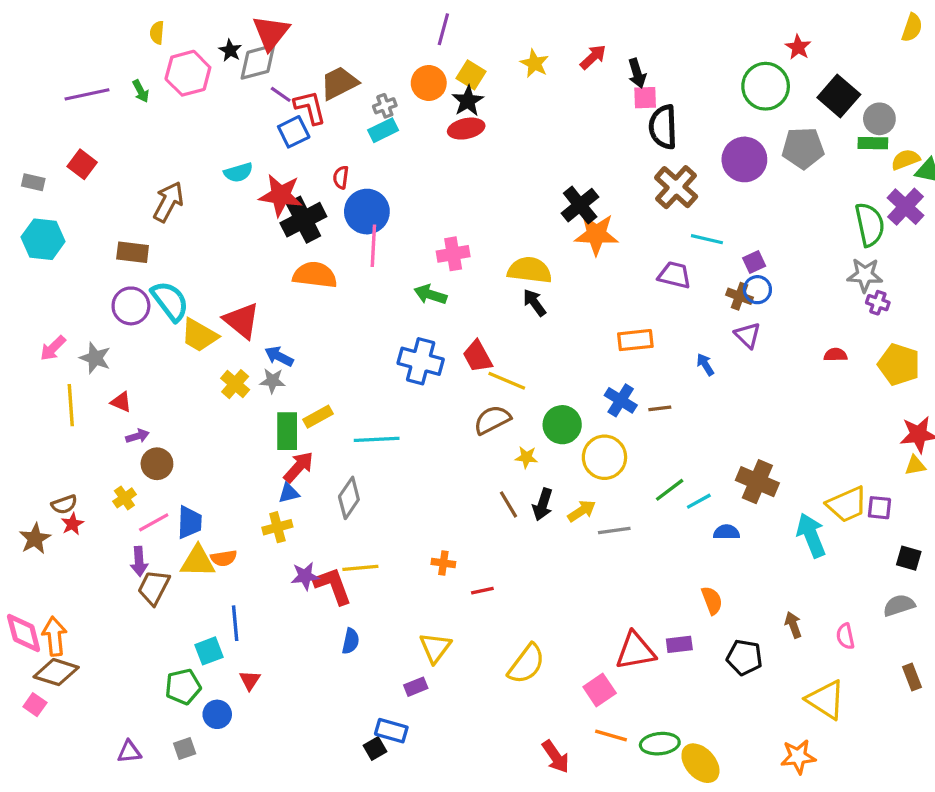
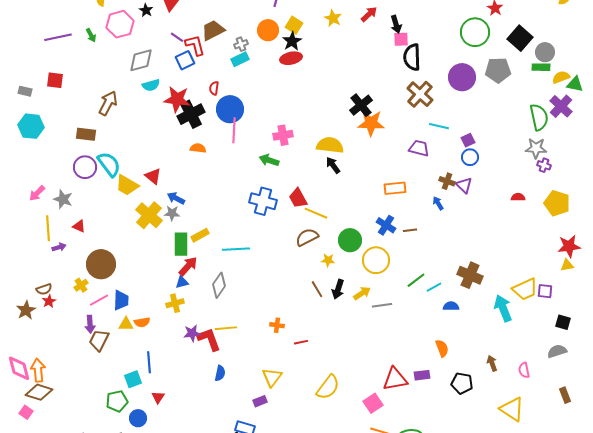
gray diamond: (258, 62) -> (141, 60), moved
red square: (82, 164) -> (55, 80), turned -30
orange semicircle: (315, 275) -> (198, 148), size x0.6
brown cross: (740, 296) -> (447, 181), moved
red triangle: (242, 321) -> (153, 176), size x0.7
yellow cross: (235, 384) -> (149, 215), size x1.5
purple arrow: (137, 436) -> (59, 247), moved
brown circle: (157, 464) -> (101, 264), size x1.5
yellow triangle: (198, 561) -> (126, 324), size x0.7

